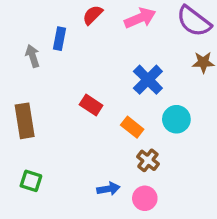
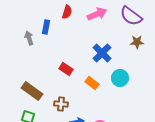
red semicircle: (93, 15) -> (67, 12), turned 152
brown rectangle: (25, 121) -> (32, 91), moved, turned -45
brown cross: (148, 160) -> (61, 104), moved, turned -32

